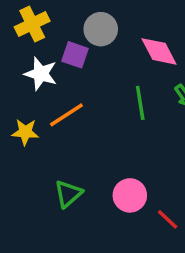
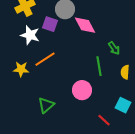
pink diamond: (159, 51) -> (85, 25), moved
green line: (140, 103) -> (99, 66), moved
pink circle: (130, 195) -> (82, 90), moved

